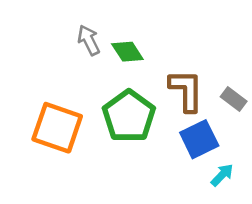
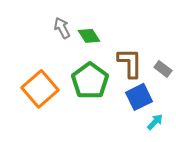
orange square: (57, 128) -> (40, 89), turned 30

